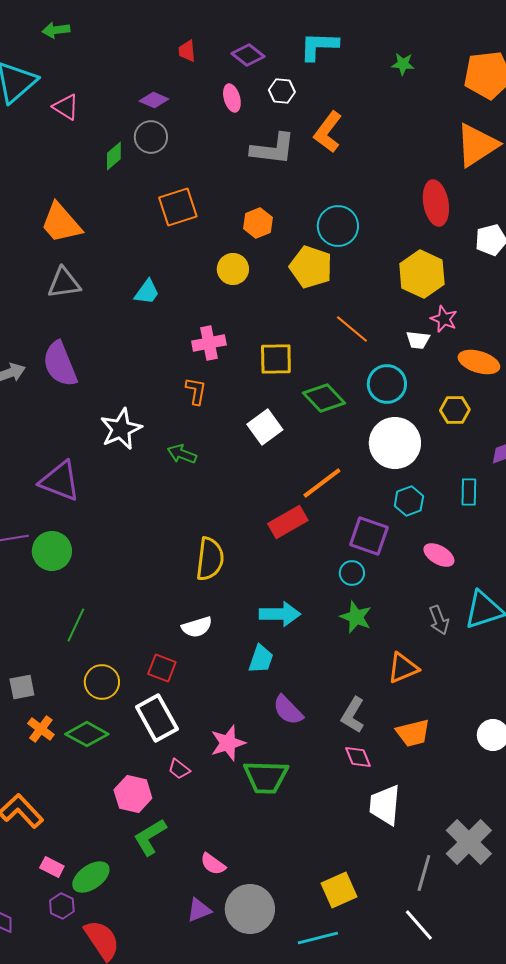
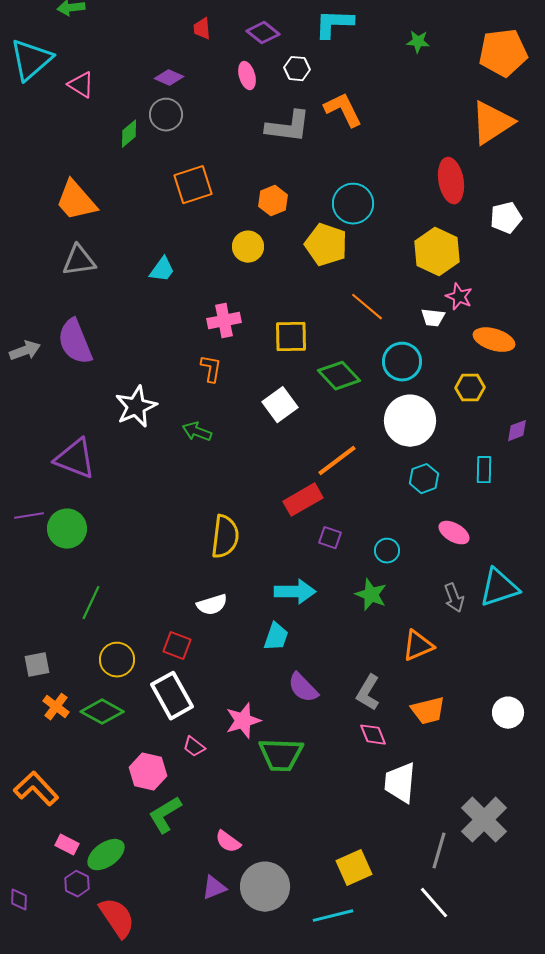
orange L-shape: (328, 132) -> (343, 110), turned 117
purple square: (369, 536) -> (330, 538), moved, size x0.6
cyan circle: (352, 573) -> (387, 551), moved

